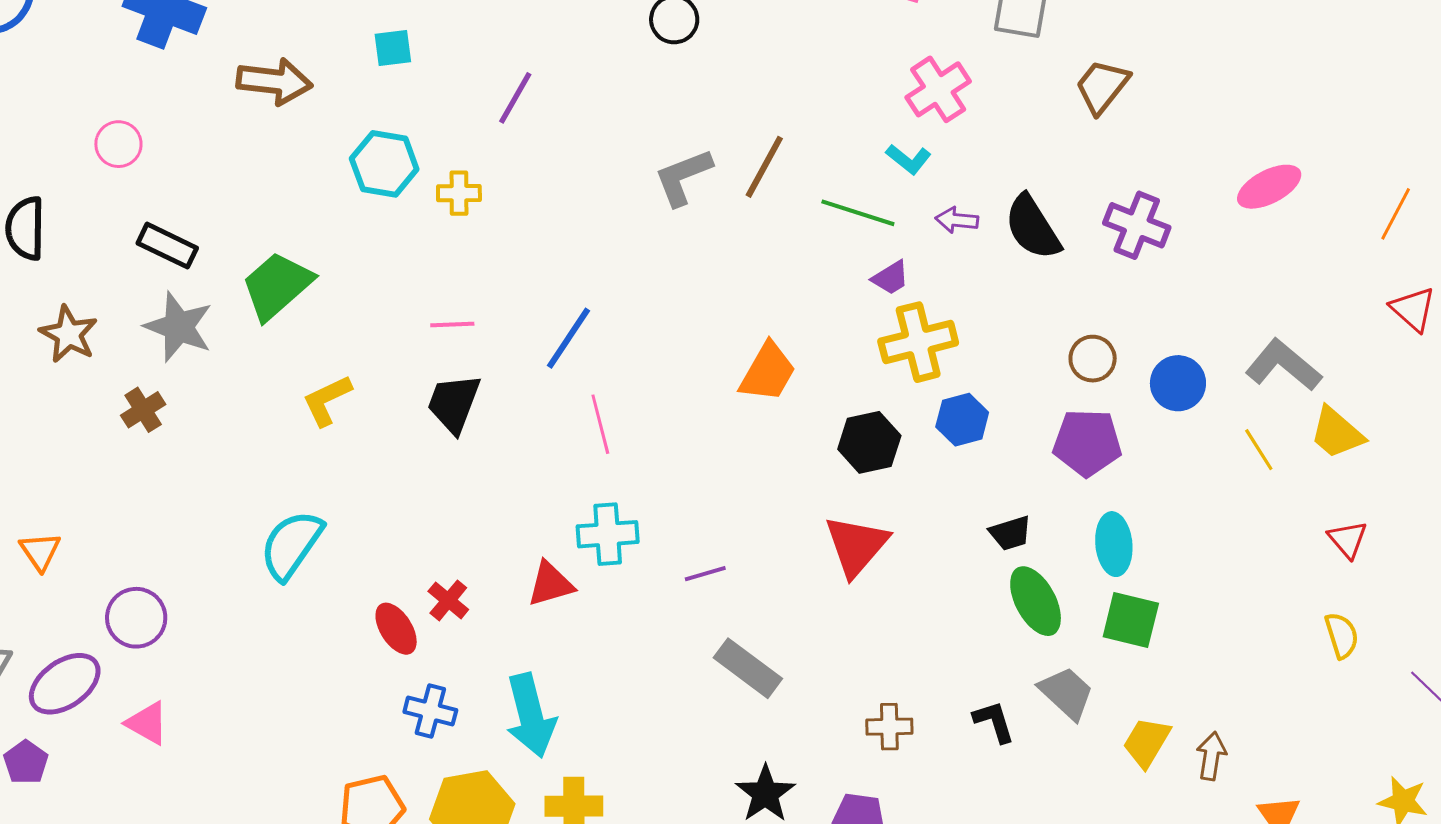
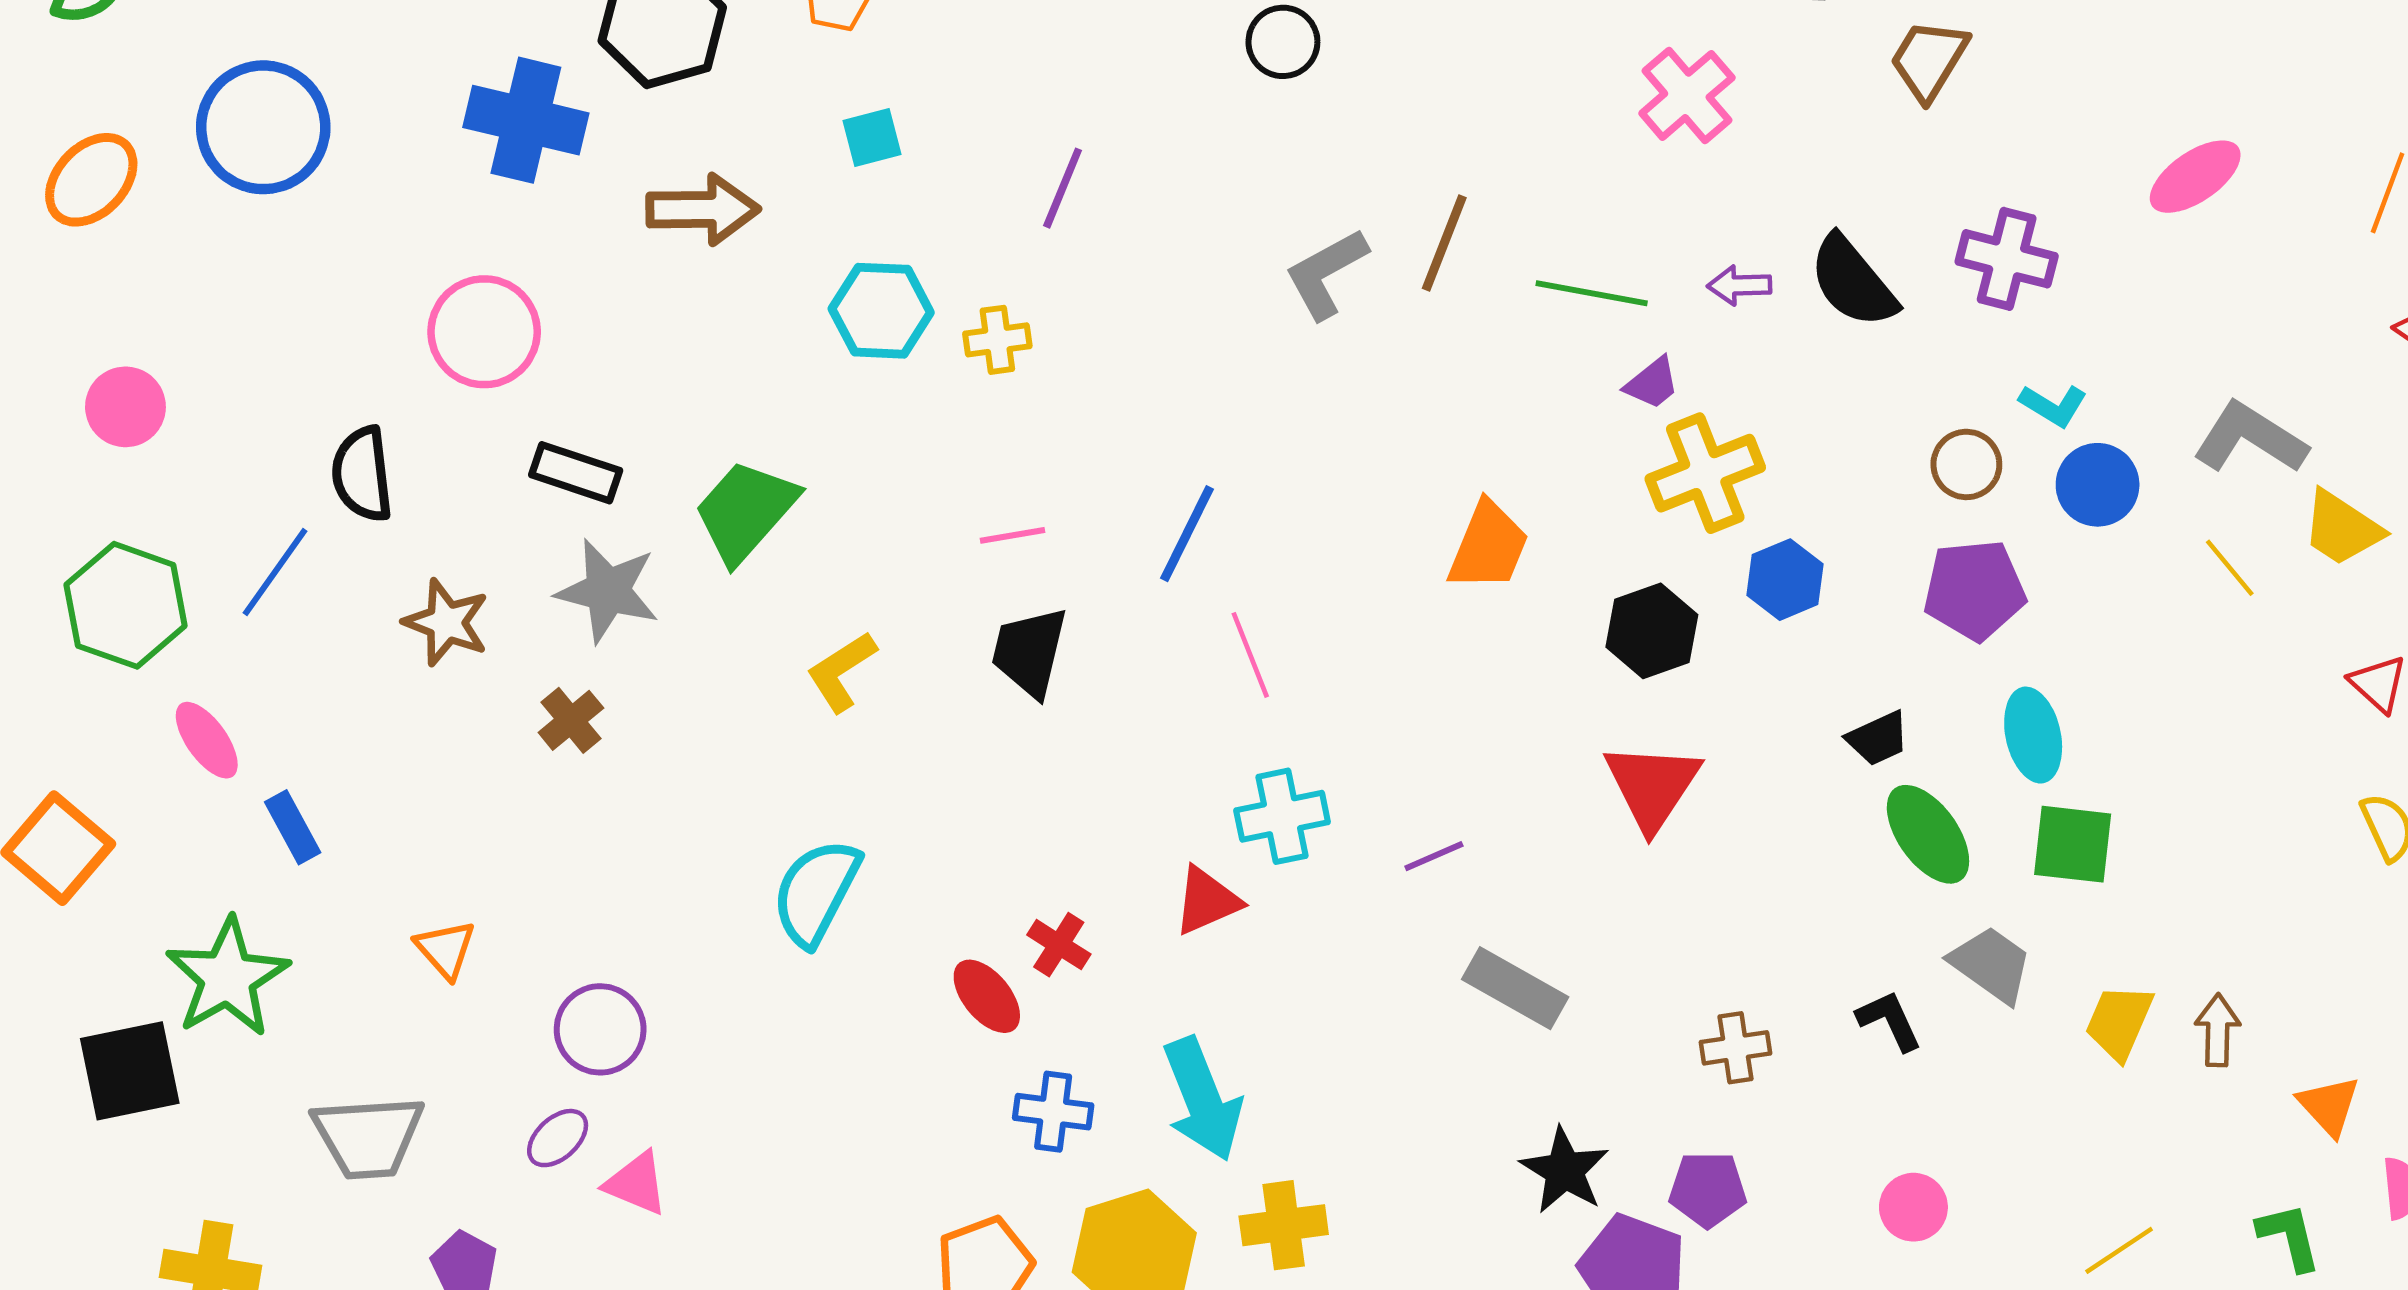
pink circle: (118, 144) -> (484, 332), size x1.6
cyan L-shape: (909, 159) -> (2053, 405), moved
purple ellipse: (65, 684) -> (558, 1138), moved, size x0.6

